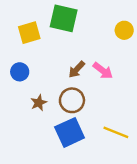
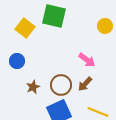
yellow square: (29, 33) -> (25, 28), turned -36
brown arrow: (77, 69) -> (85, 84), moved

